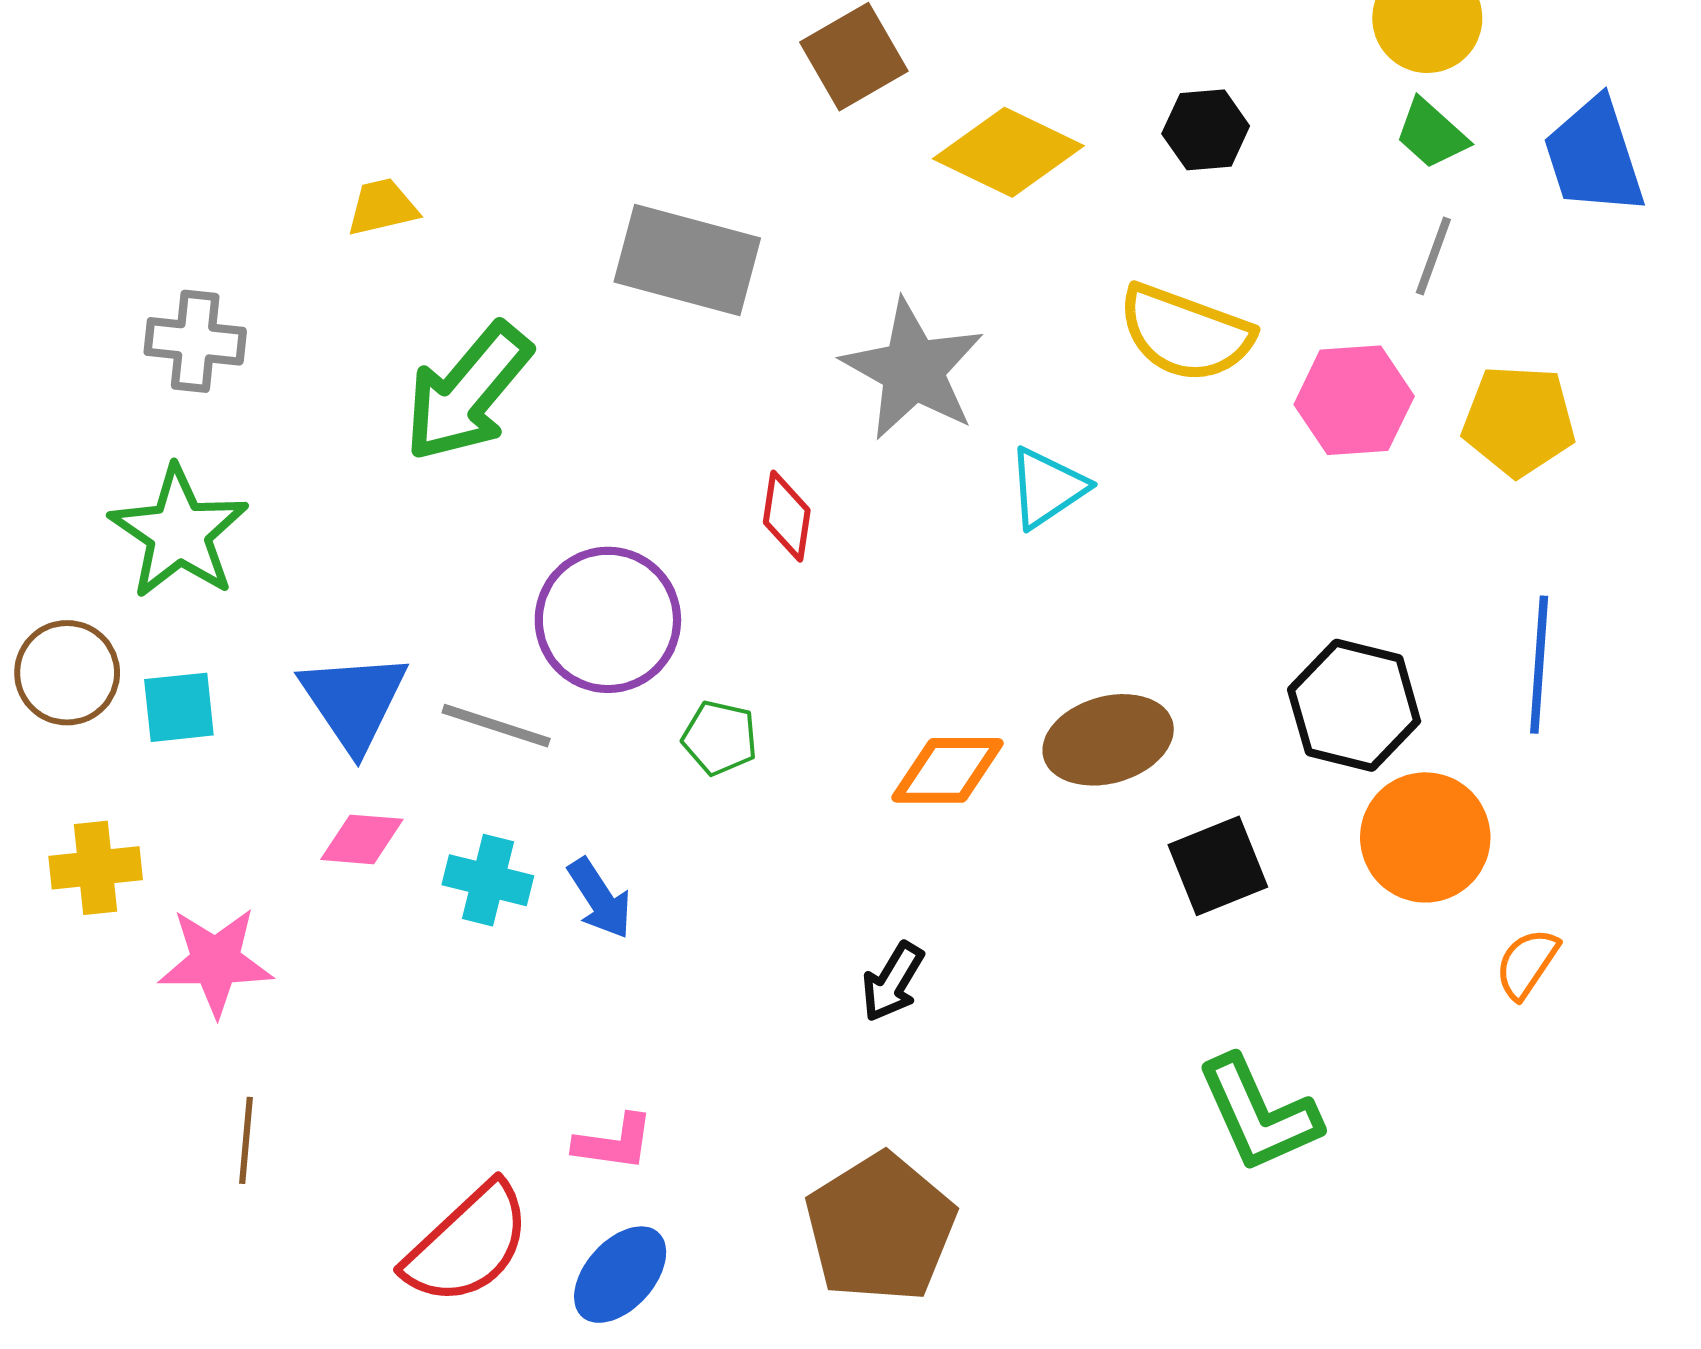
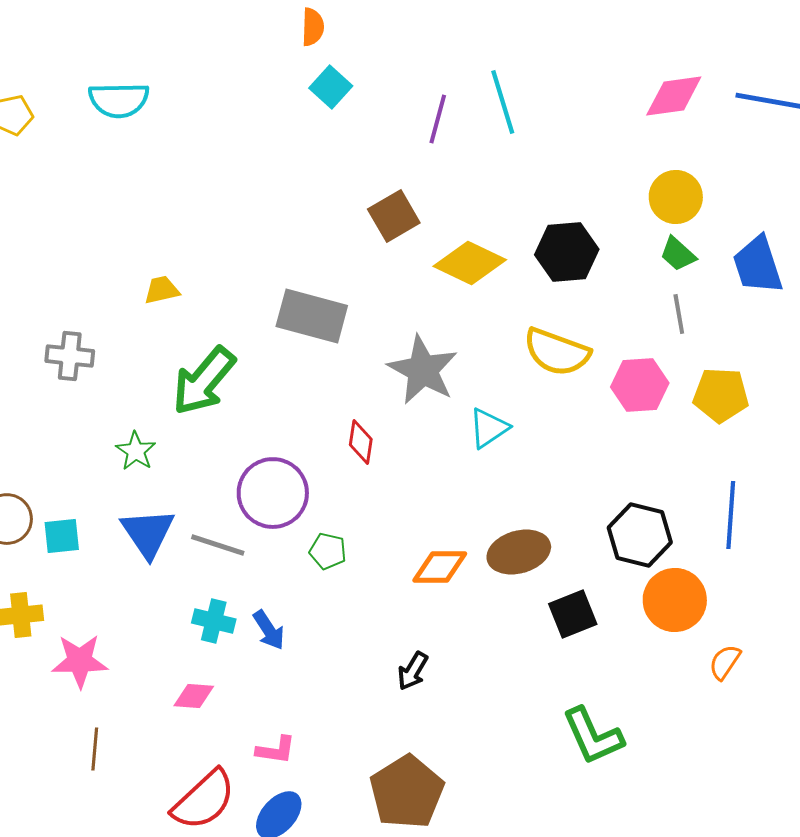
black hexagon: (1206, 130) -> (567, 252), size x1.5
gray line: (1433, 256) -> (679, 314), turned -30
green star: (179, 532) -> (136, 451), moved, size x0.6
pink diamond: (362, 839) -> (194, 696), moved

